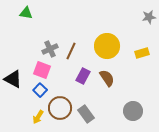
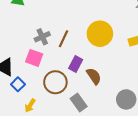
brown semicircle: (107, 78) -> (94, 76), moved
blue square: (40, 90) -> (18, 84), moved
brown circle: (60, 108) -> (55, 82), moved

